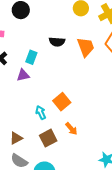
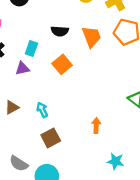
orange square: (62, 102) -> (62, 64), moved
orange arrow: (71, 129) -> (96, 125), moved, turned -136
brown triangle: (16, 138) -> (12, 107), moved

